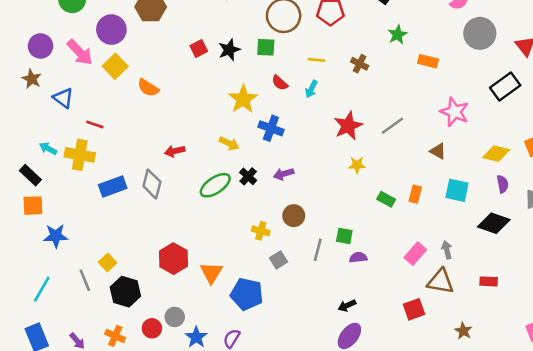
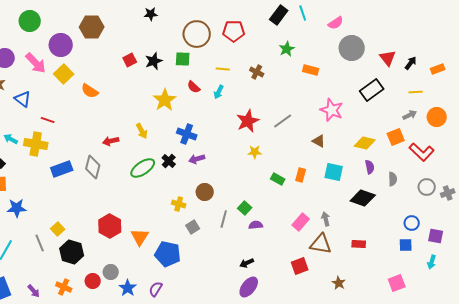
blue cross: (271, 128) -> (187, 134), moved
yellow arrow: (229, 143) -> (142, 131), moved, turned 35
green square: (344, 236) -> (245, 208), turned 32

